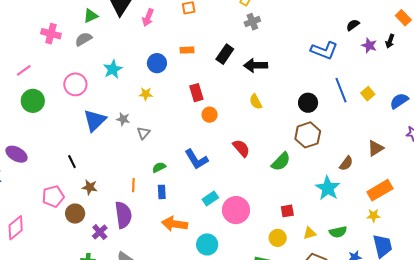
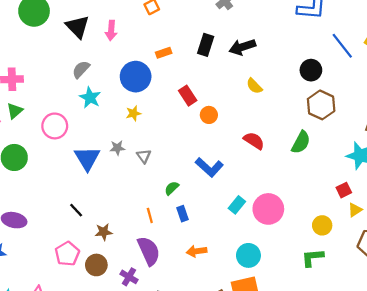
green triangle: (91, 16) -> (15, 111), moved
gray semicircle: (84, 39) -> (81, 69), moved
blue circle: (157, 63) -> (136, 77), size x1.4
red square: (287, 211) -> (344, 190), moved
orange arrow: (175, 224) -> (197, 251), moved, size x0.7

